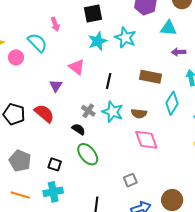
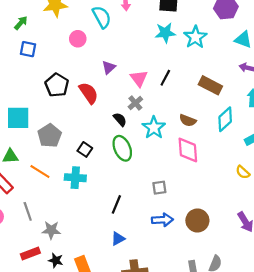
pink circle: (16, 57) -> (78, 39), moved
pink triangle: (77, 67) -> (139, 78), moved
cyan star: (113, 112) -> (154, 128), moved

